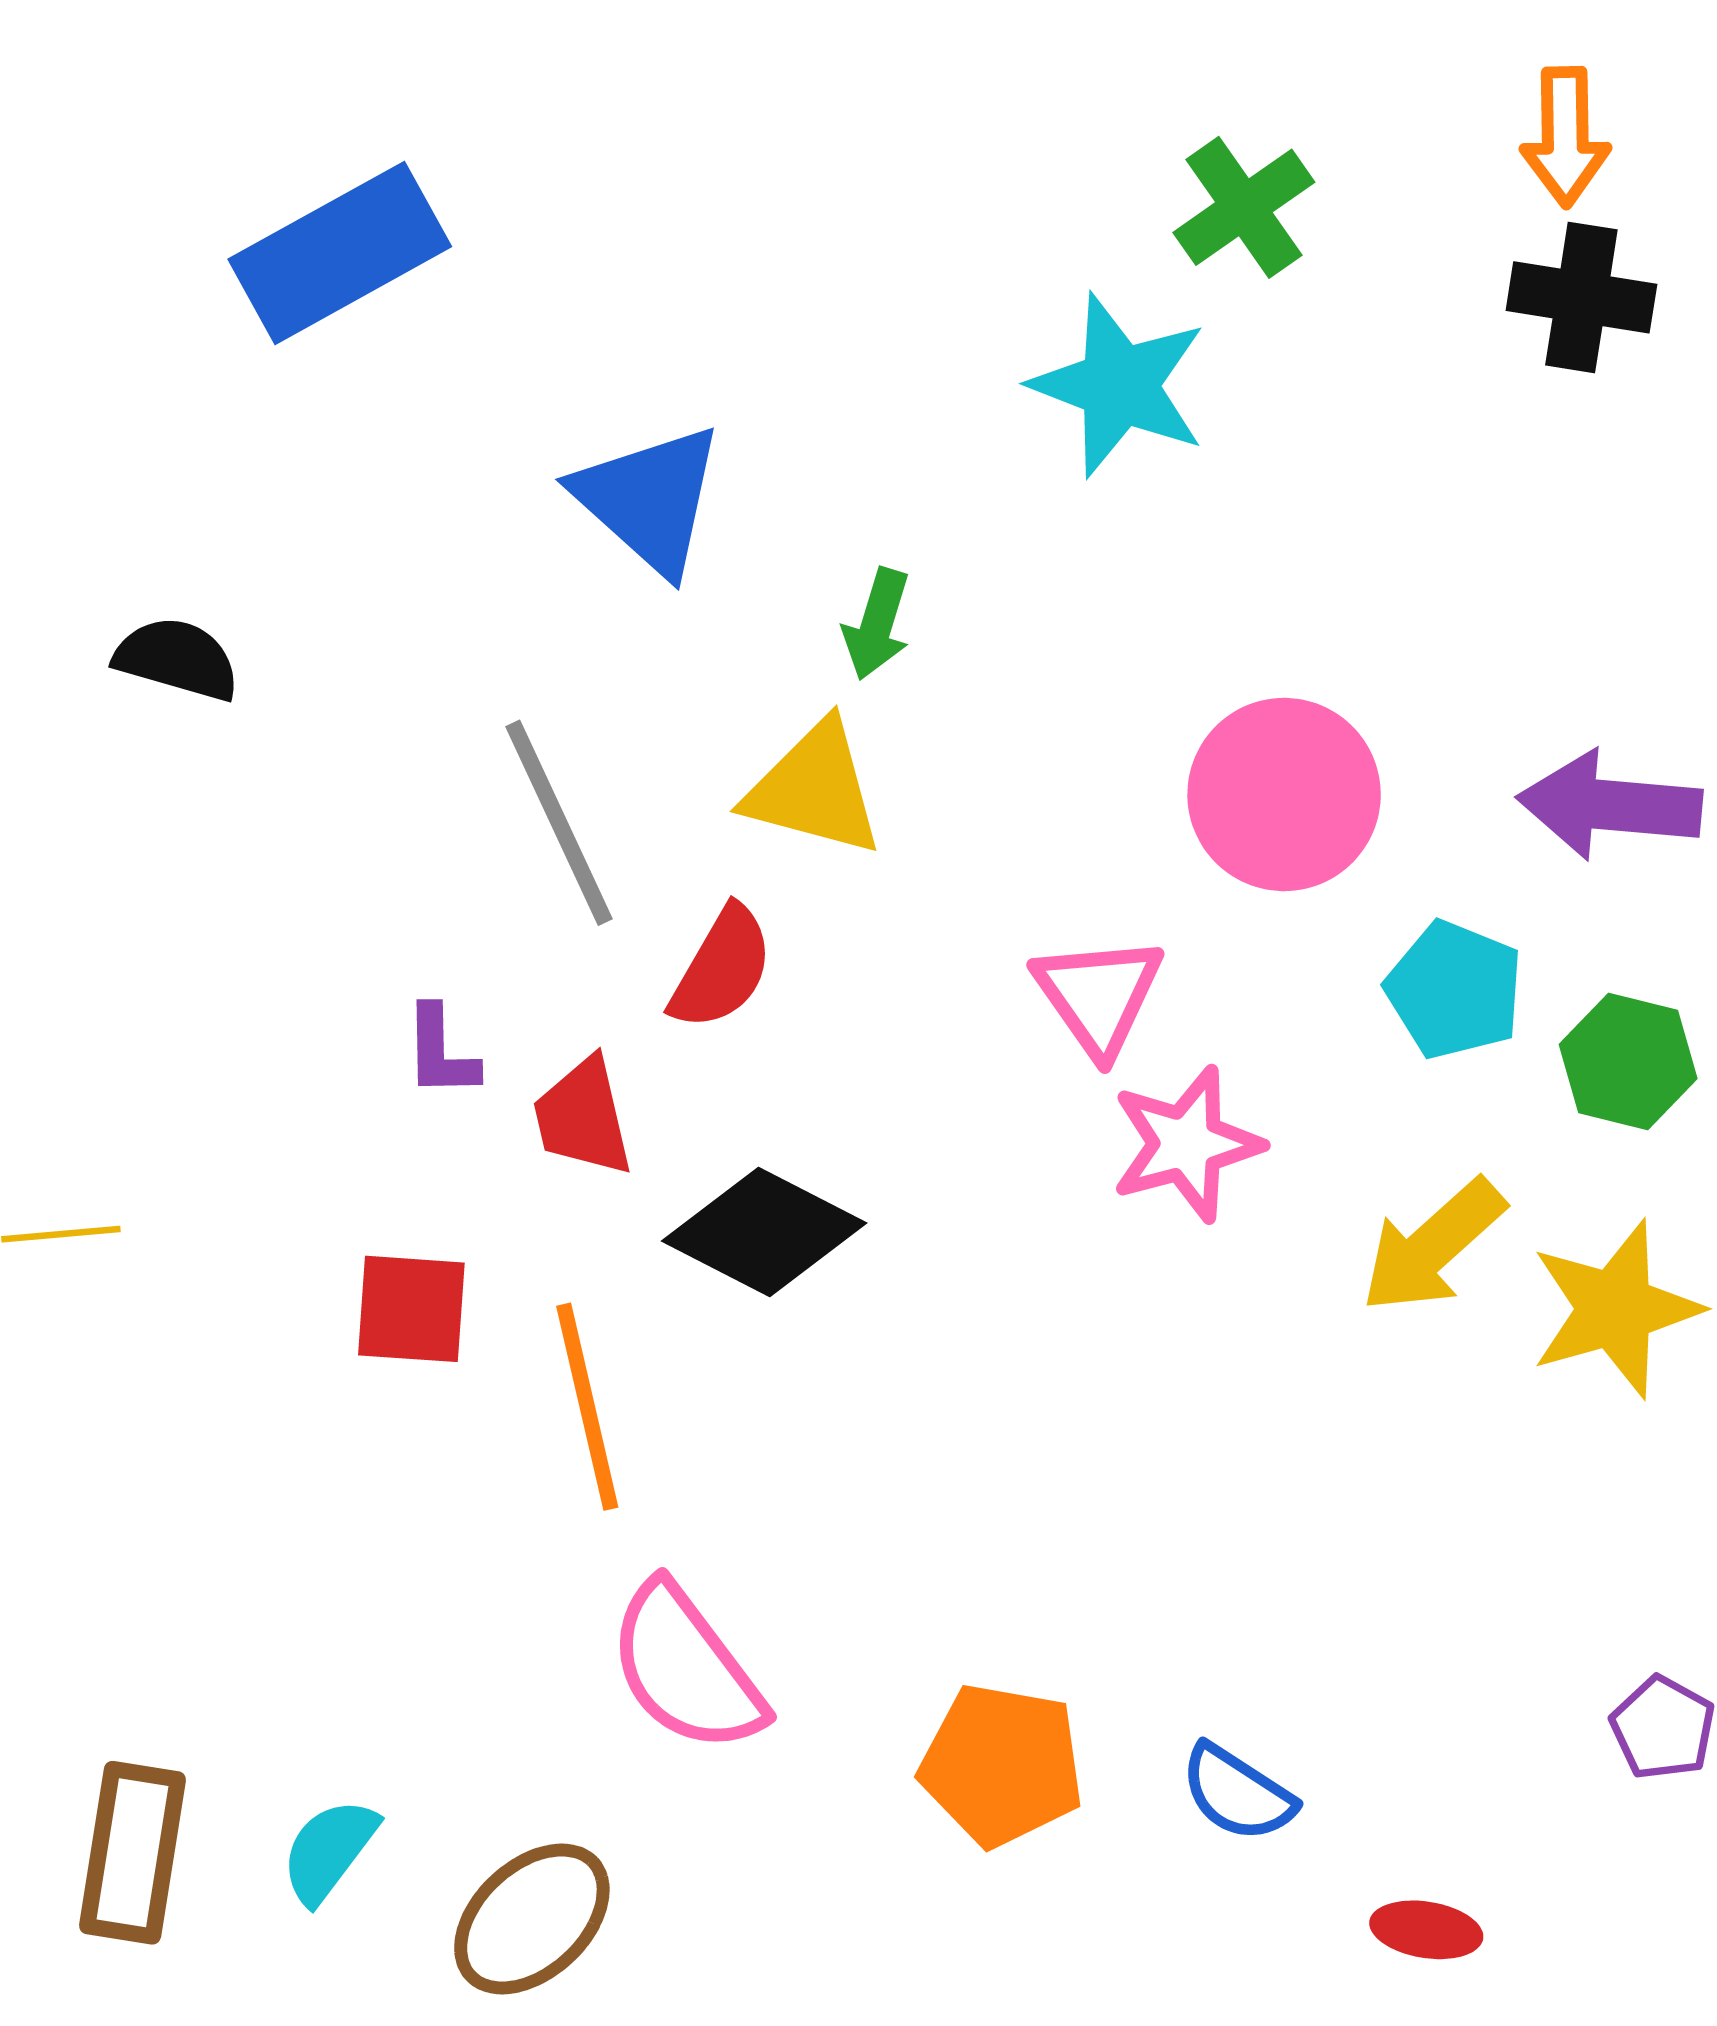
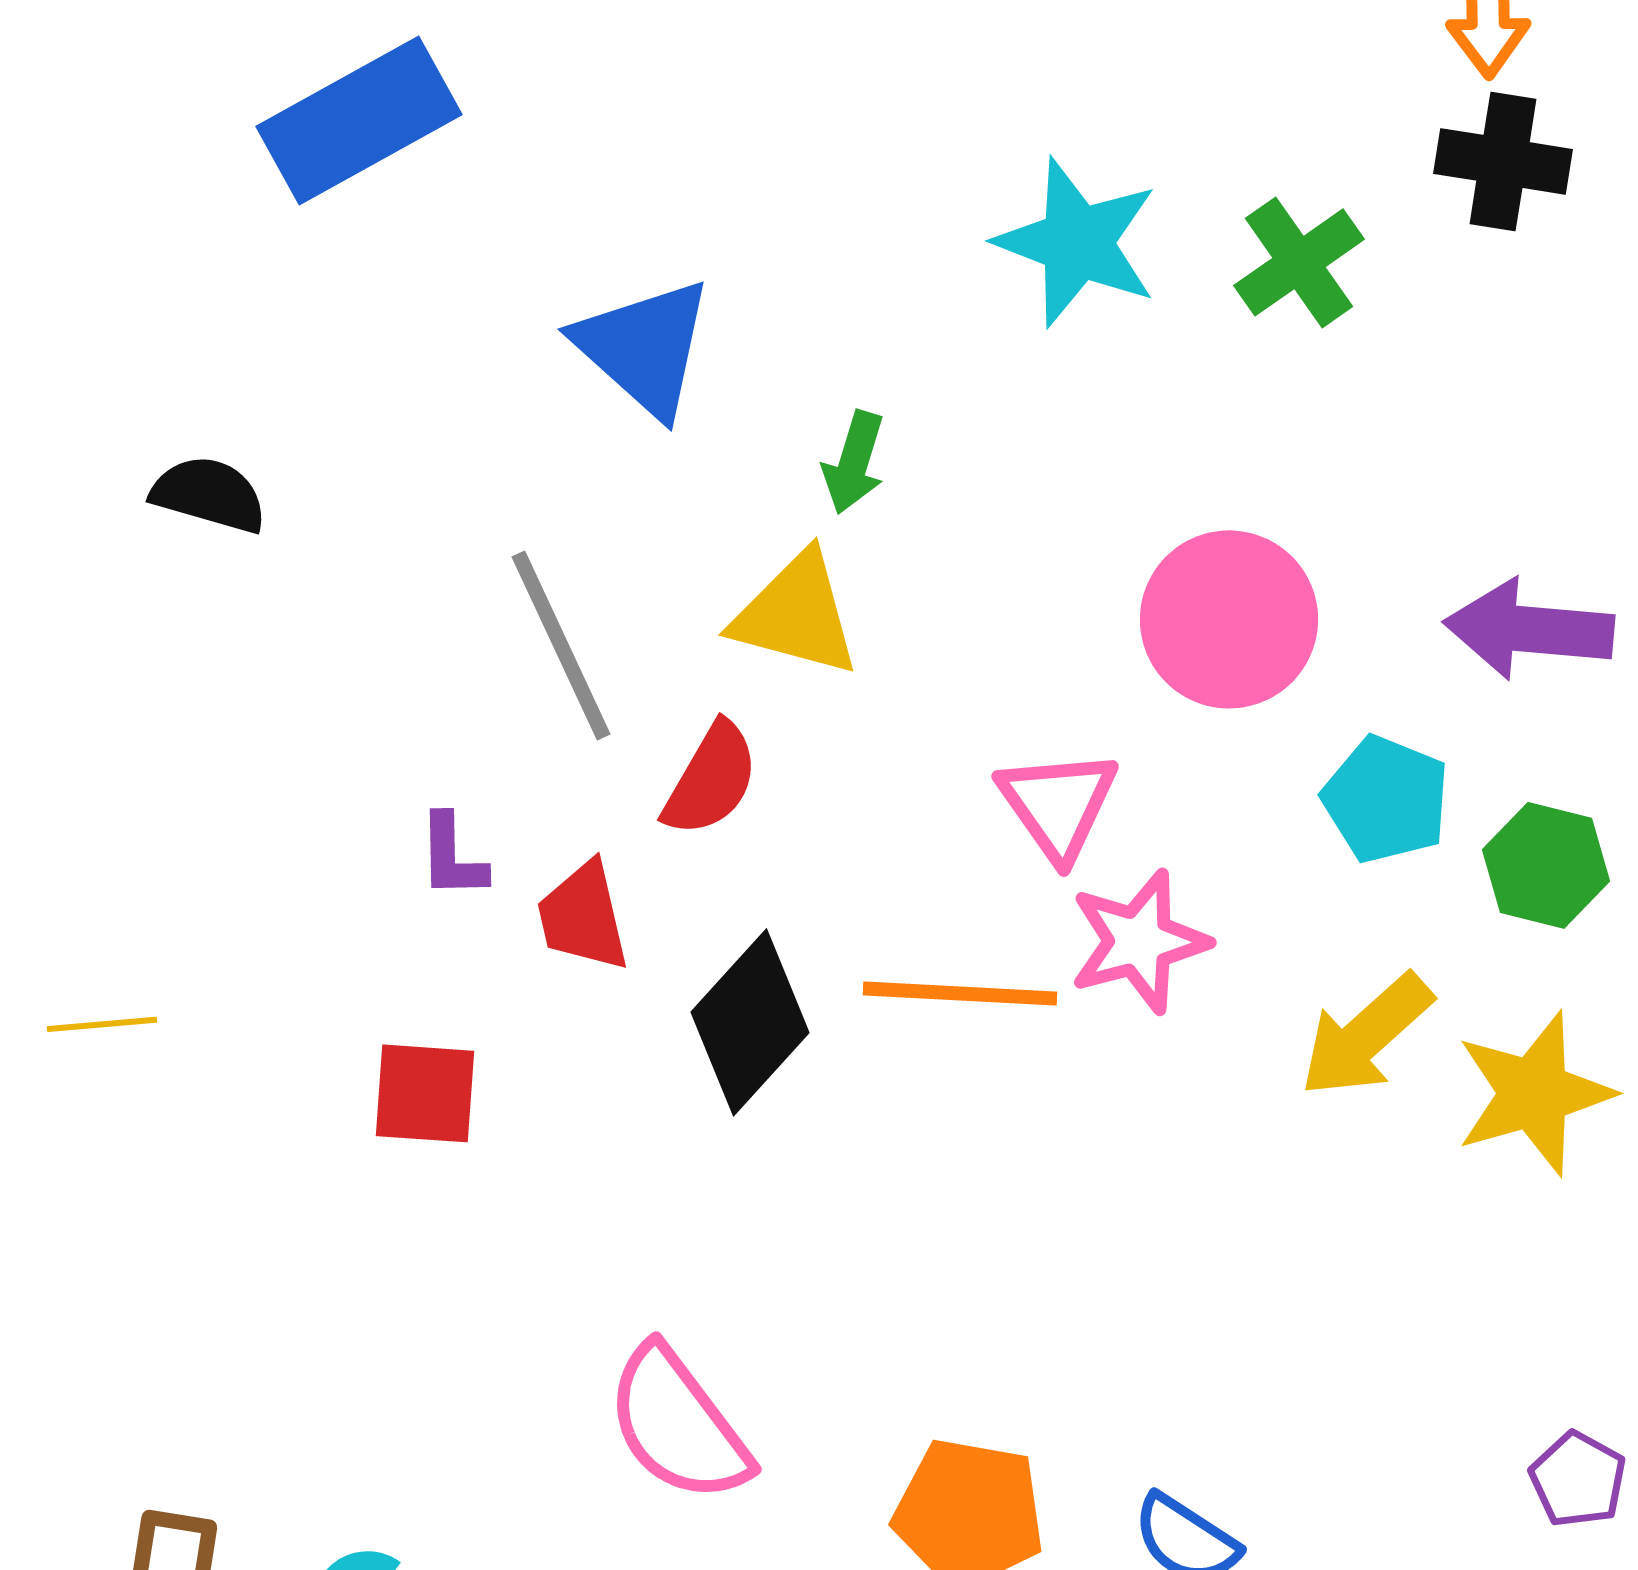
green cross: (1244, 207) -> (1299, 262), moved
black diamond: (764, 1232) -> (750, 1022), turned -75
orange line: (587, 1407) -> (960, 993), moved, turned -74

